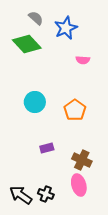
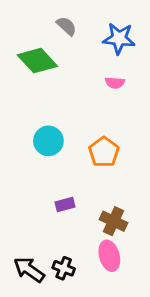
gray semicircle: (36, 18) -> (66, 26), moved
blue star: (66, 28) -> (119, 38), moved, turned 30

